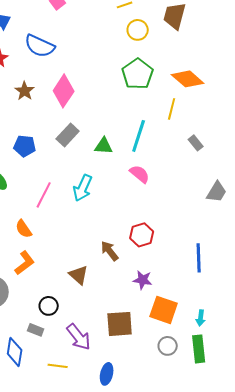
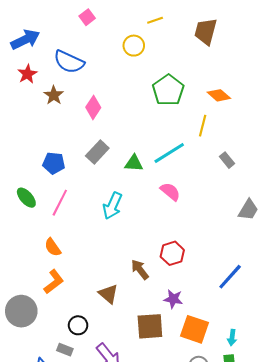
yellow circle: (138, 30) -> (134, 46), moved
orange diamond: (188, 79) -> (219, 95), size x0.7
brown star: (25, 91) -> (54, 95), moved
pink diamond: (64, 91) -> (93, 107), size x0.7
cyan line: (139, 136) -> (169, 153), turned 40
pink line: (44, 195) -> (60, 203), moved
blue line: (199, 258) -> (230, 277), turned 44
brown square: (120, 324) -> (150, 326), moved

